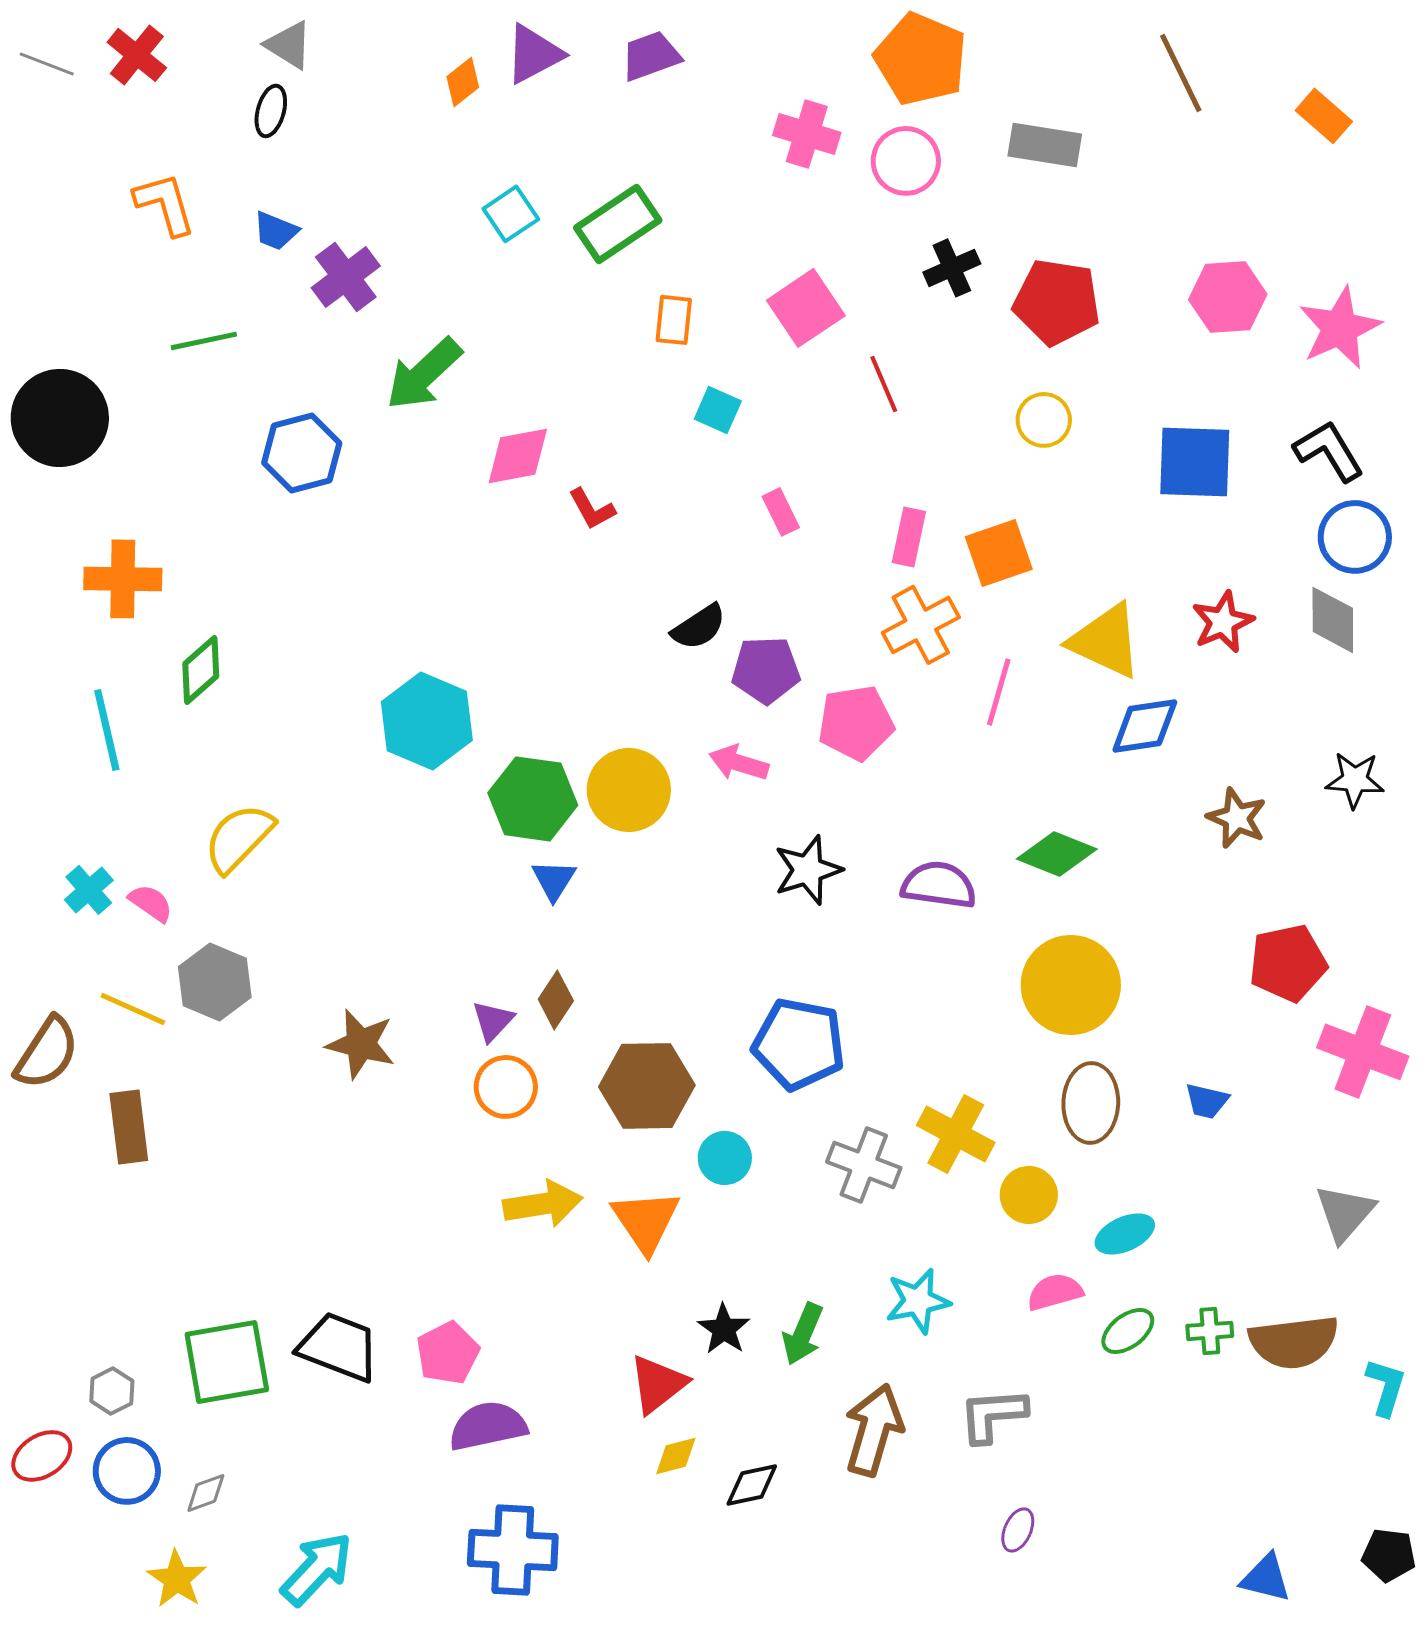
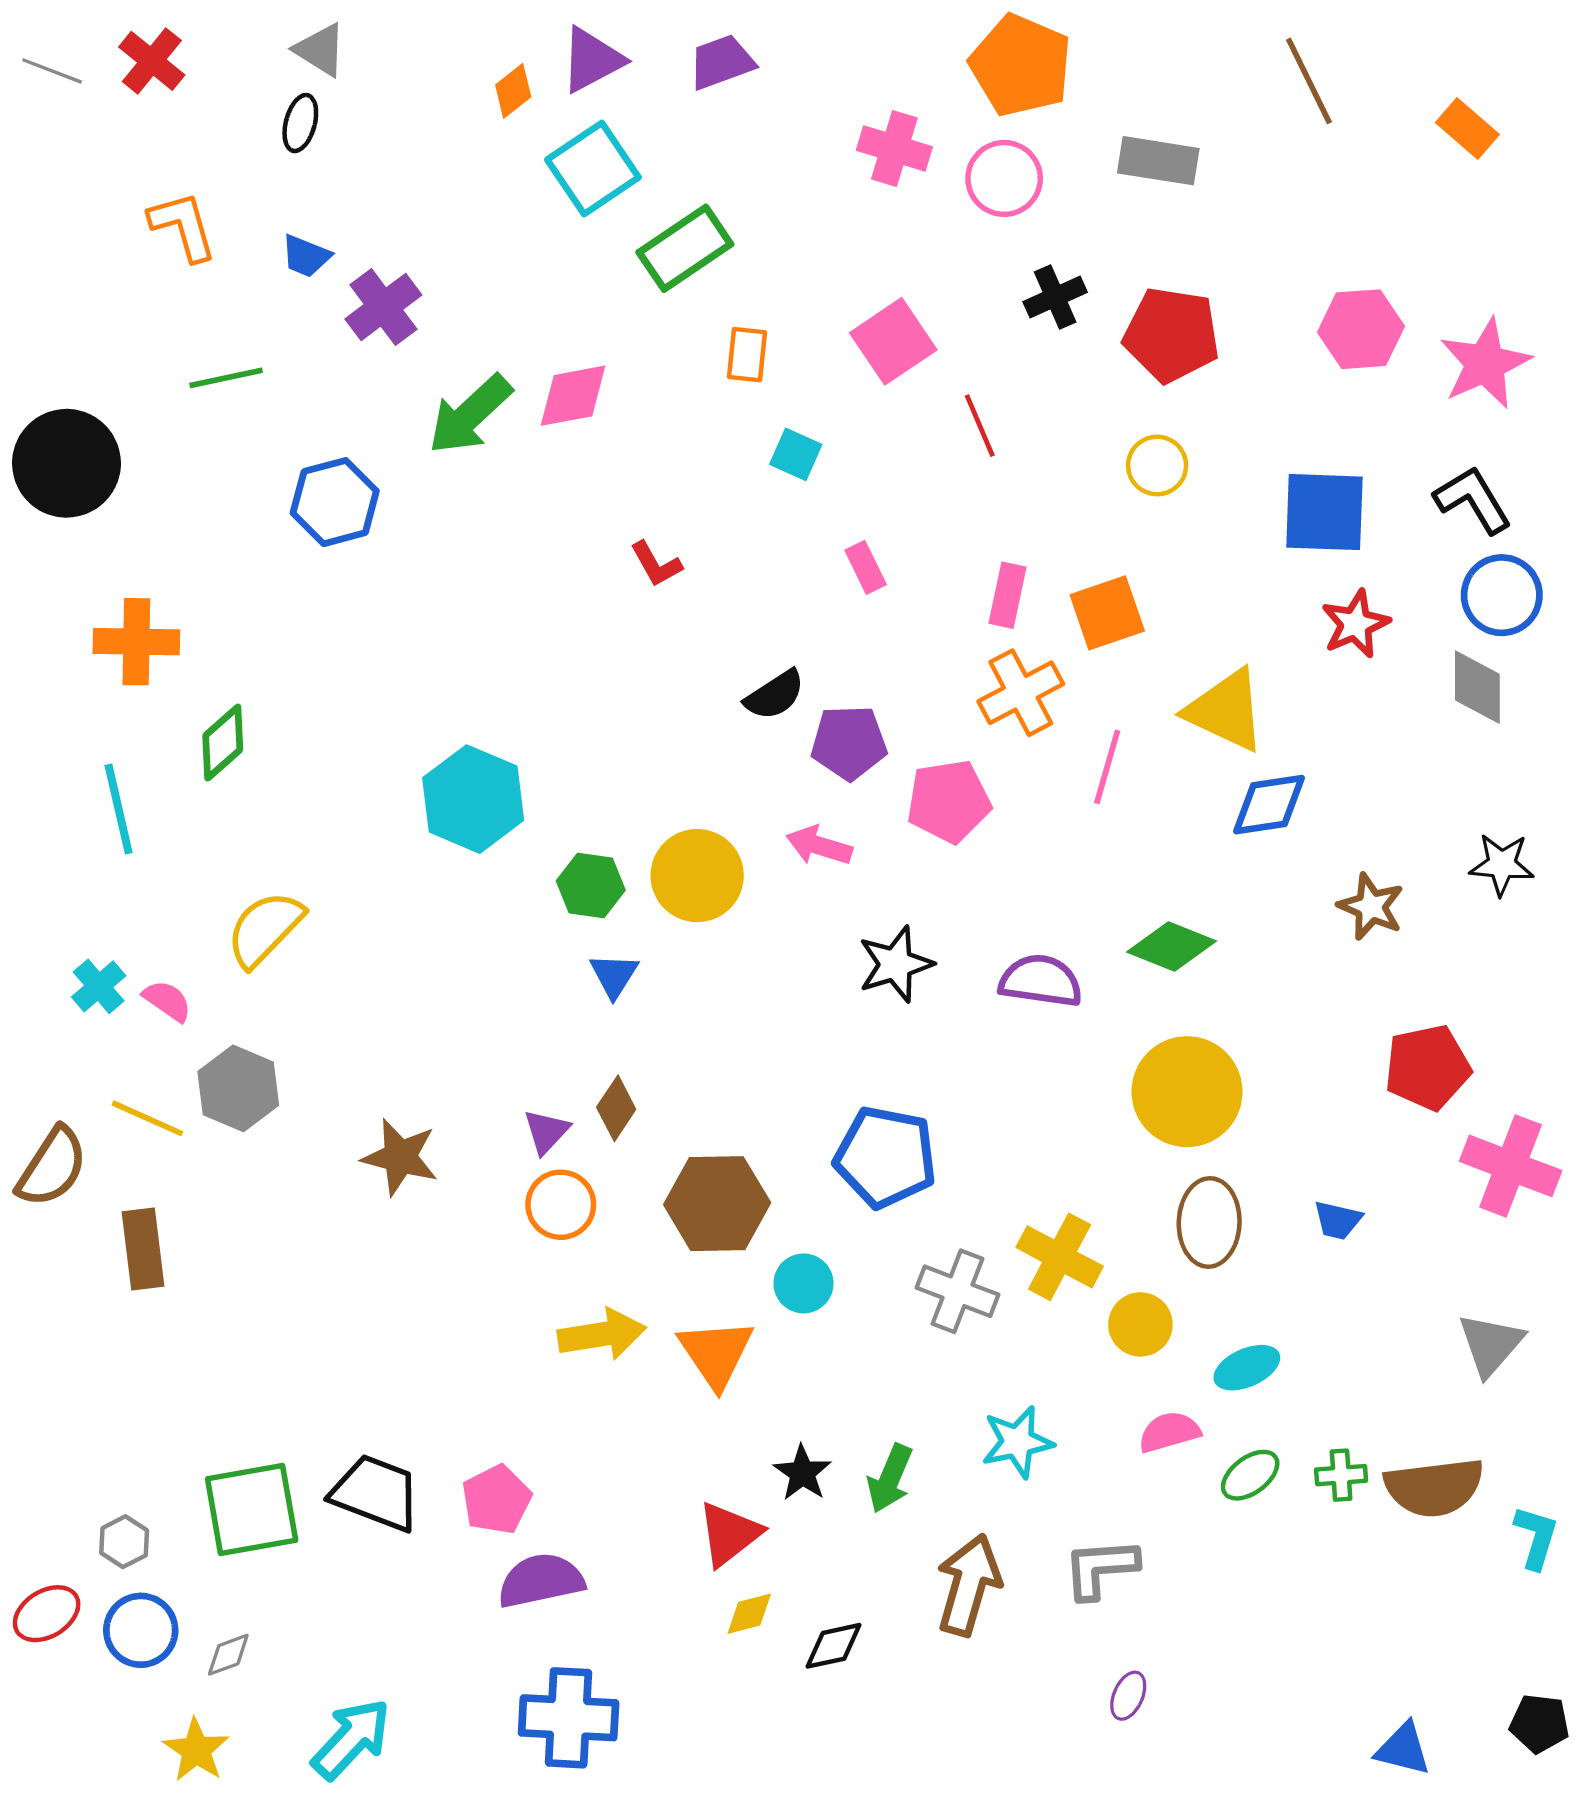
cyan square: (511, 214) -> (593, 168), moved, size x1.5
pink diamond: (518, 456) -> (573, 396), moved
red star: (1223, 622) -> (1355, 624), moved
green hexagon: (533, 799) -> (591, 886), size x0.7

